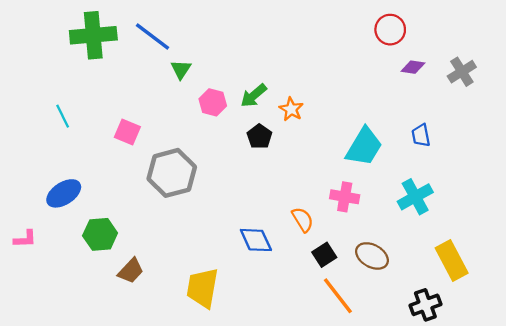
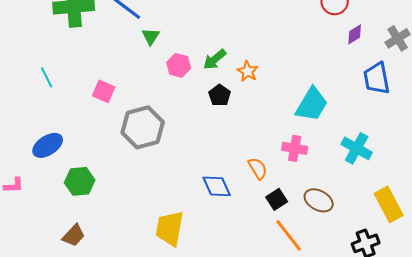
purple diamond: (413, 67) -> (355, 34), turned -40
blue trapezoid: (421, 135) -> (377, 78), moved, size x1.6
cyan cross: (415, 197) -> (357, 148), turned -32
brown trapezoid: (131, 271) -> (74, 235), moved

